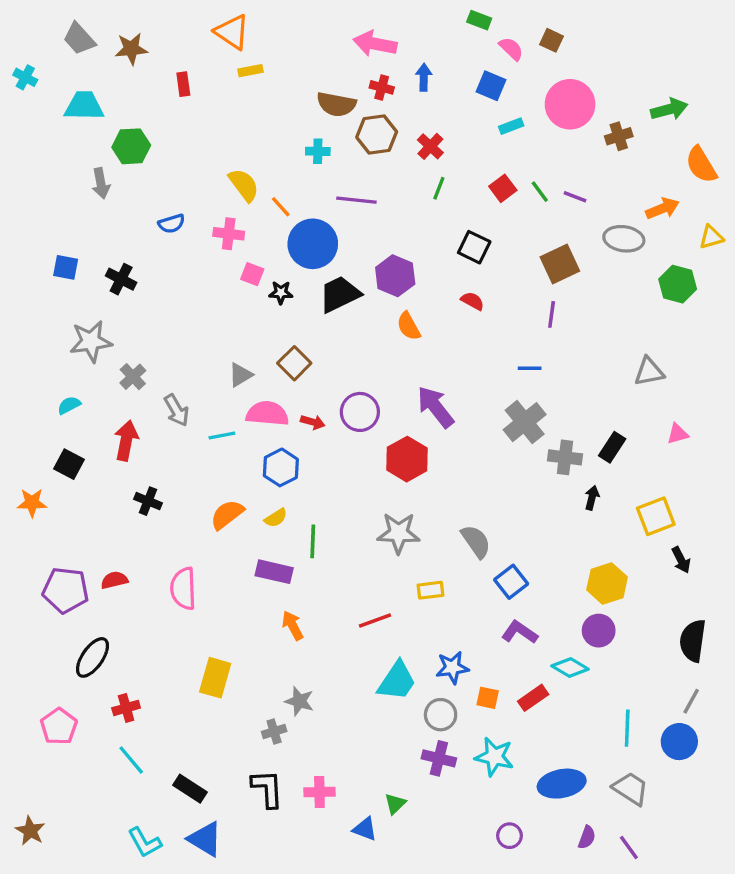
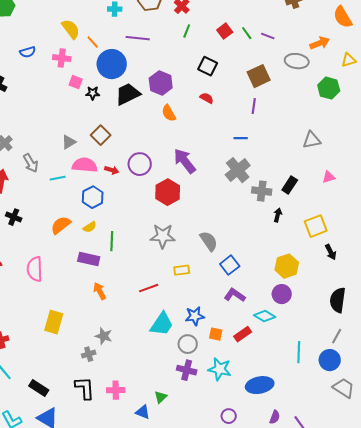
gray trapezoid: (631, 789) -> (344, 388), moved

